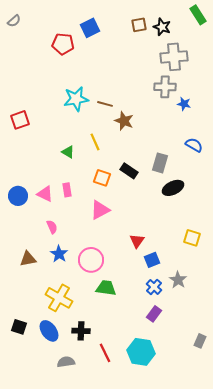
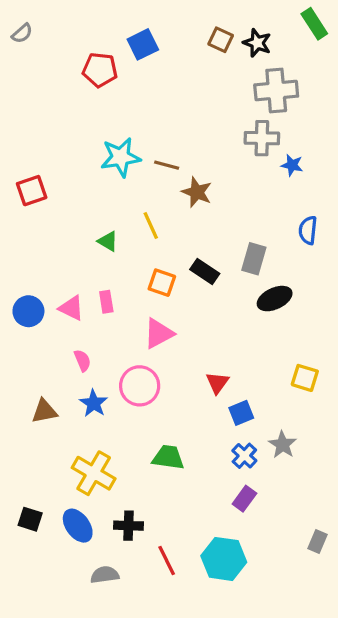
brown square: (139, 25) -> (221, 40), turned 35
blue semicircle: (194, 145) -> (308, 230), turned -114
pink circle: (91, 260) -> (140, 386), moved

